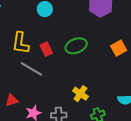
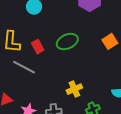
yellow cross: (80, 94) -> (74, 89), turned 35

